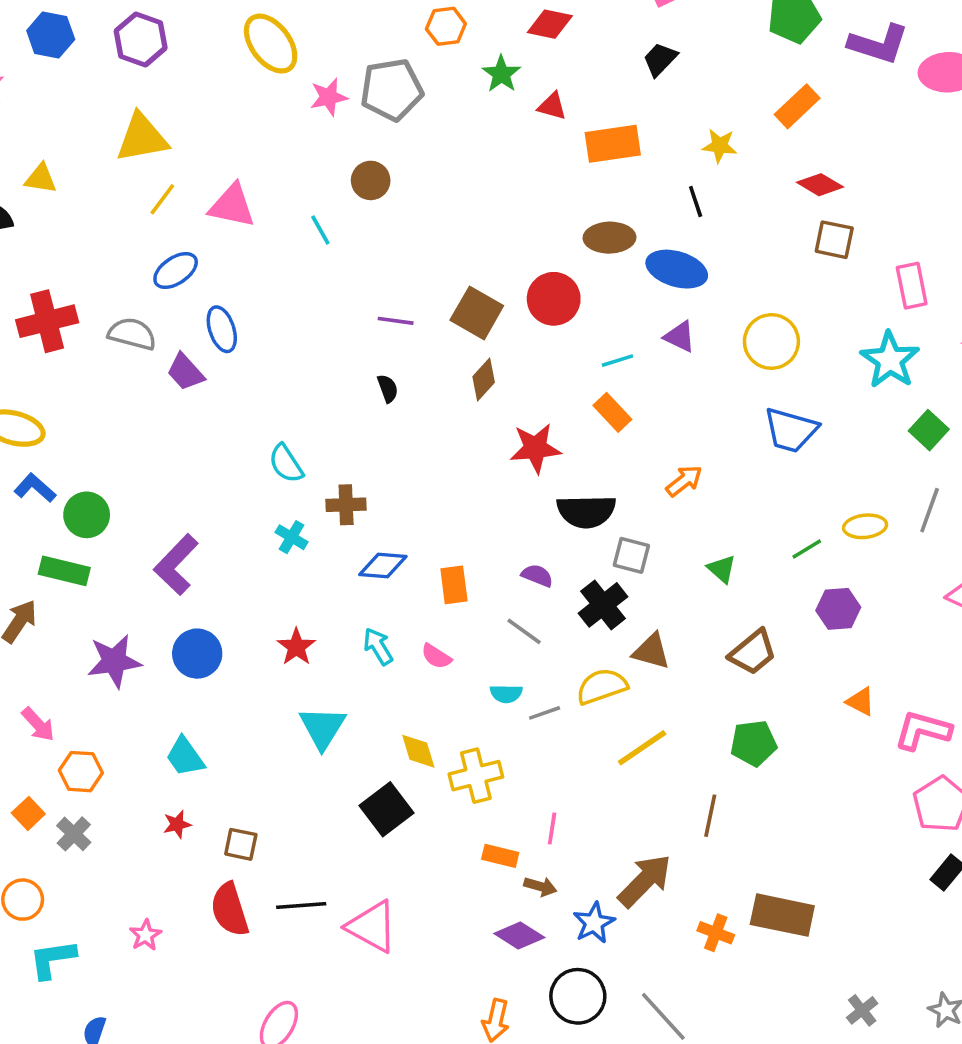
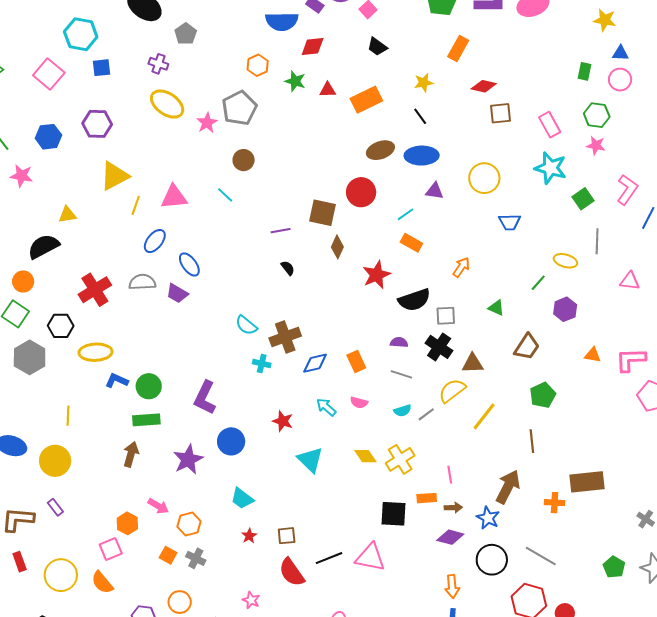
black trapezoid: (660, 59) -> (377, 47), turned -80
blue trapezoid: (791, 430) -> (510, 222), size x0.7
green square: (929, 430) -> (583, 199), turned 30
brown cross: (346, 505) -> (285, 337), size x1.4
yellow ellipse: (865, 526) -> (565, 261), turned 40
black square: (387, 809) -> (394, 514), moved, turned -32

